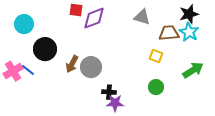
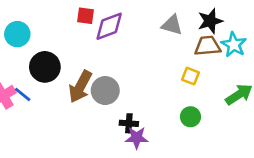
black star: (189, 14) -> (210, 21), moved
brown arrow: (72, 64) -> (80, 87), size x1.4

